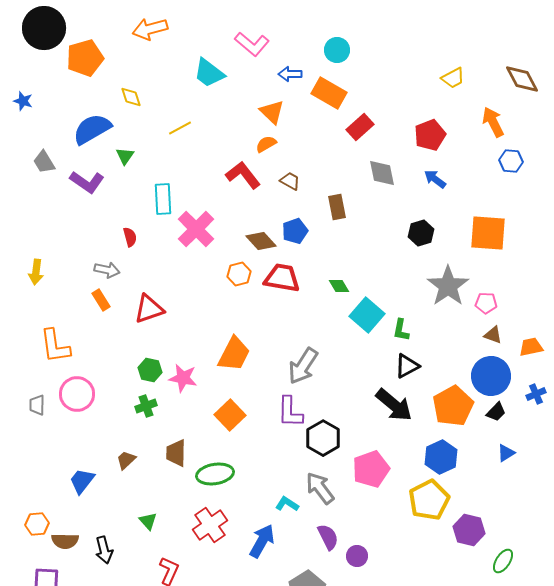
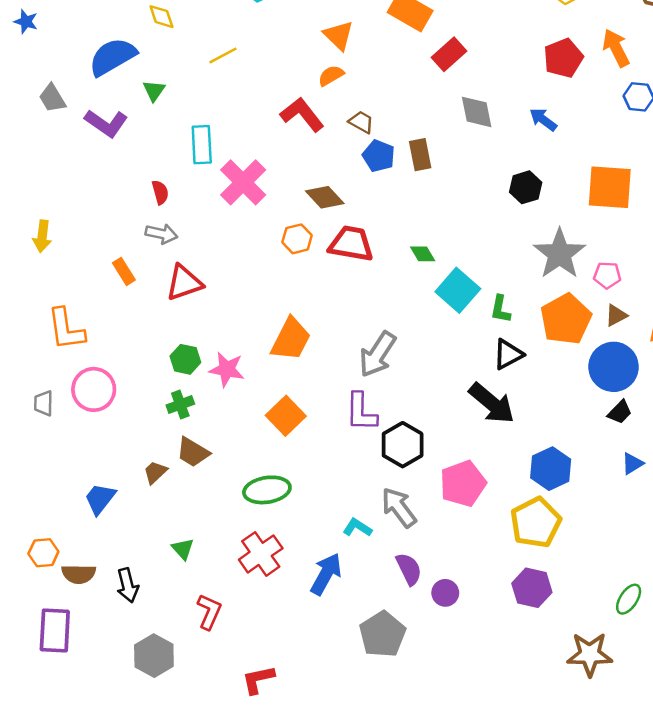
red pentagon: (430, 135) -> (563, 58), moved
blue pentagon: (295, 231) -> (379, 156), moved, turned -30
gray arrow: (107, 270) -> (161, 234), moved
brown triangle: (493, 335) -> (616, 315), turned -48
orange pentagon: (453, 406) -> (566, 319), moved
brown trapezoid: (176, 453) -> (193, 452), moved, turned -60
purple hexagon: (469, 530) -> (532, 588), moved

